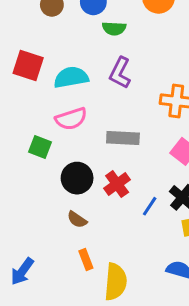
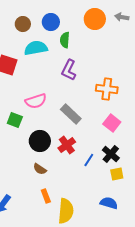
green semicircle: (114, 28) -> (65, 40), turned 91
cyan semicircle: (71, 77) -> (36, 48), moved
gray rectangle: (123, 138) -> (71, 114), turned 40

